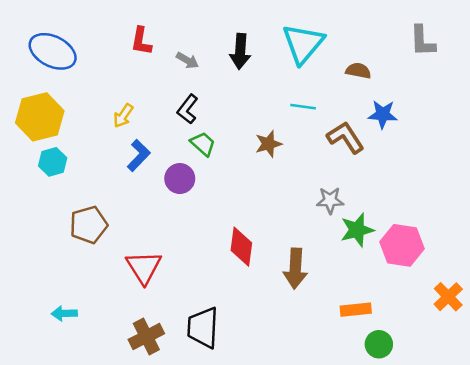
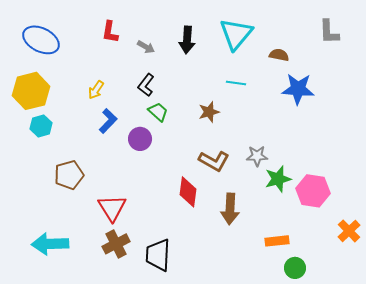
blue star: (383, 114) -> (298, 89), size x1.4
brown L-shape: (345, 137) -> (214, 161), moved, turned 152
cyan arrow: (64, 313) -> (50, 244), size x1.8
brown cross: (146, 337) -> (116, 244), moved

